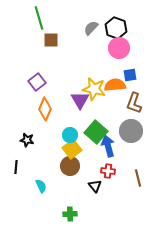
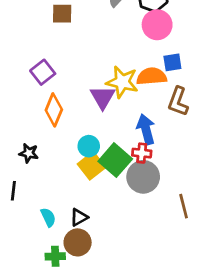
gray circle: (131, 131) -> (143, 177), moved
green square: (96, 132) -> (115, 160), moved
blue arrow: (108, 146) -> (146, 129), moved
brown circle: (70, 166) -> (78, 242), moved
red cross: (108, 171) -> (142, 153), moved
black triangle: (95, 186) -> (79, 217), moved, turned 40
green cross: (70, 214) -> (55, 256), moved

